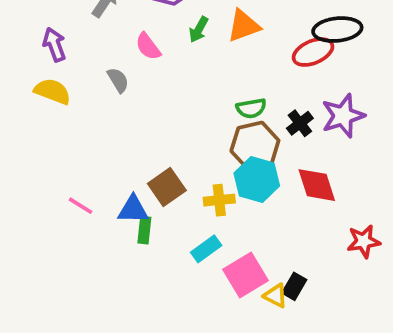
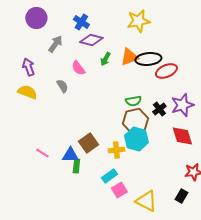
black ellipse: (337, 30) -> (148, 59), moved
red diamond: (317, 185) -> (182, 136), moved
pink square: (246, 275) -> (119, 190), moved, size x0.7
black rectangle: (294, 286) -> (181, 196), moved
yellow triangle: (276, 296) -> (146, 201), size x1.6

